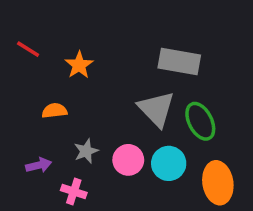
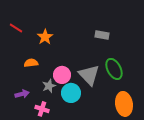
gray rectangle: (179, 61) -> (102, 35), size x0.6
gray triangle: (156, 109) -> (89, 75), moved
pink circle: (128, 160) -> (62, 75), moved
cyan circle: (169, 163) -> (71, 93), moved

